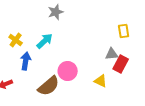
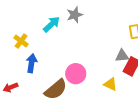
gray star: (56, 12) -> (75, 15), moved
cyan arrow: (45, 41) -> (52, 24), moved

